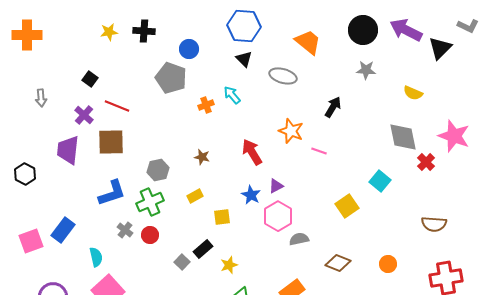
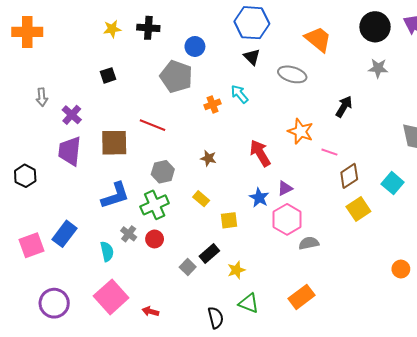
black square: (90, 79) -> (108, 75), moved, turned 35
red line: (117, 106) -> (152, 125), moved
purple cross: (84, 115) -> (72, 115), moved
yellow rectangle: (195, 196) -> (201, 199), turned 70
cyan semicircle: (96, 257) -> (107, 251), moved
brown diamond: (338, 263) -> (349, 176), moved, turned -55

